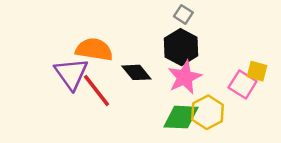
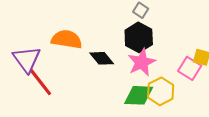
purple triangle: (71, 74) -> (27, 59), moved
red line: (97, 90) -> (41, 82), moved

